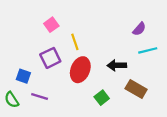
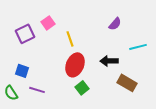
purple semicircle: (139, 29) -> (115, 24), moved
purple square: (50, 58) -> (25, 34), moved
green square: (102, 98) -> (82, 88), moved

